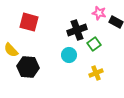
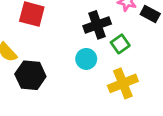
yellow cross: (96, 73) -> (123, 83), size x1.5

